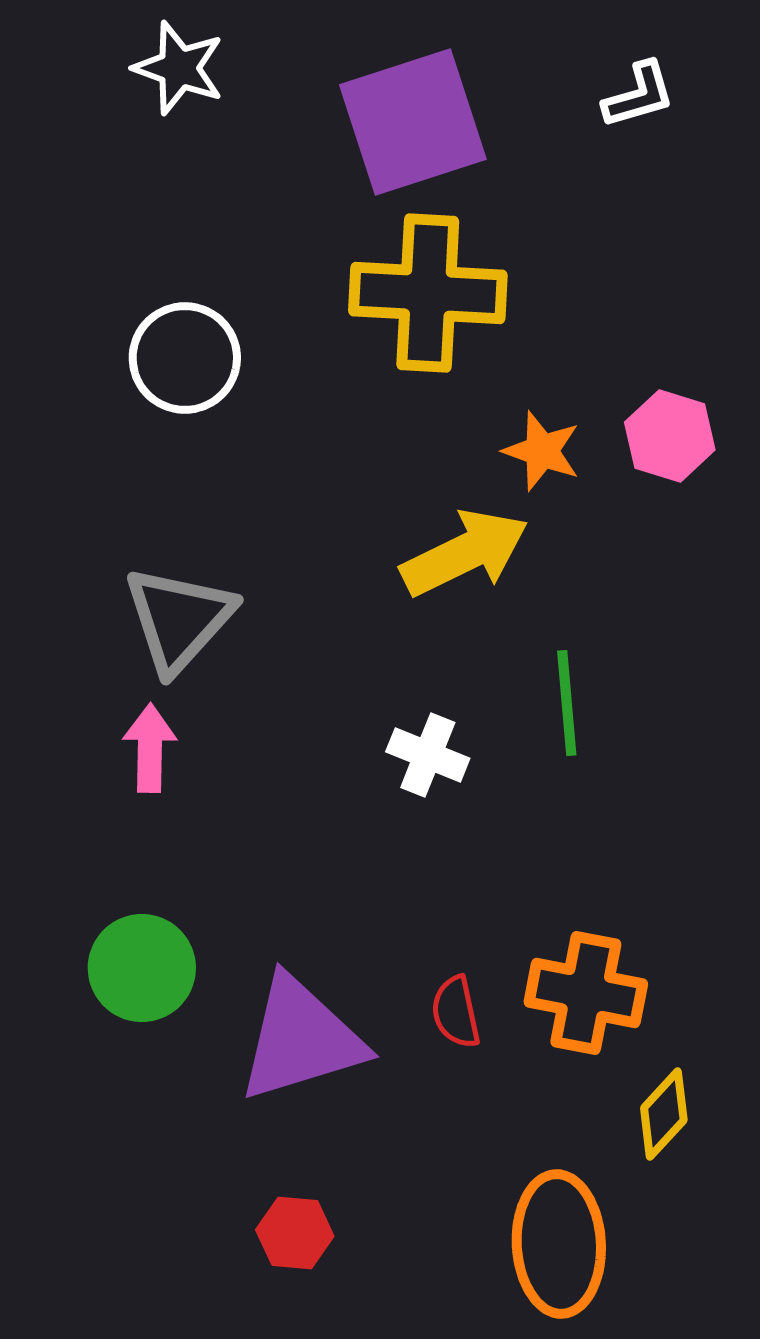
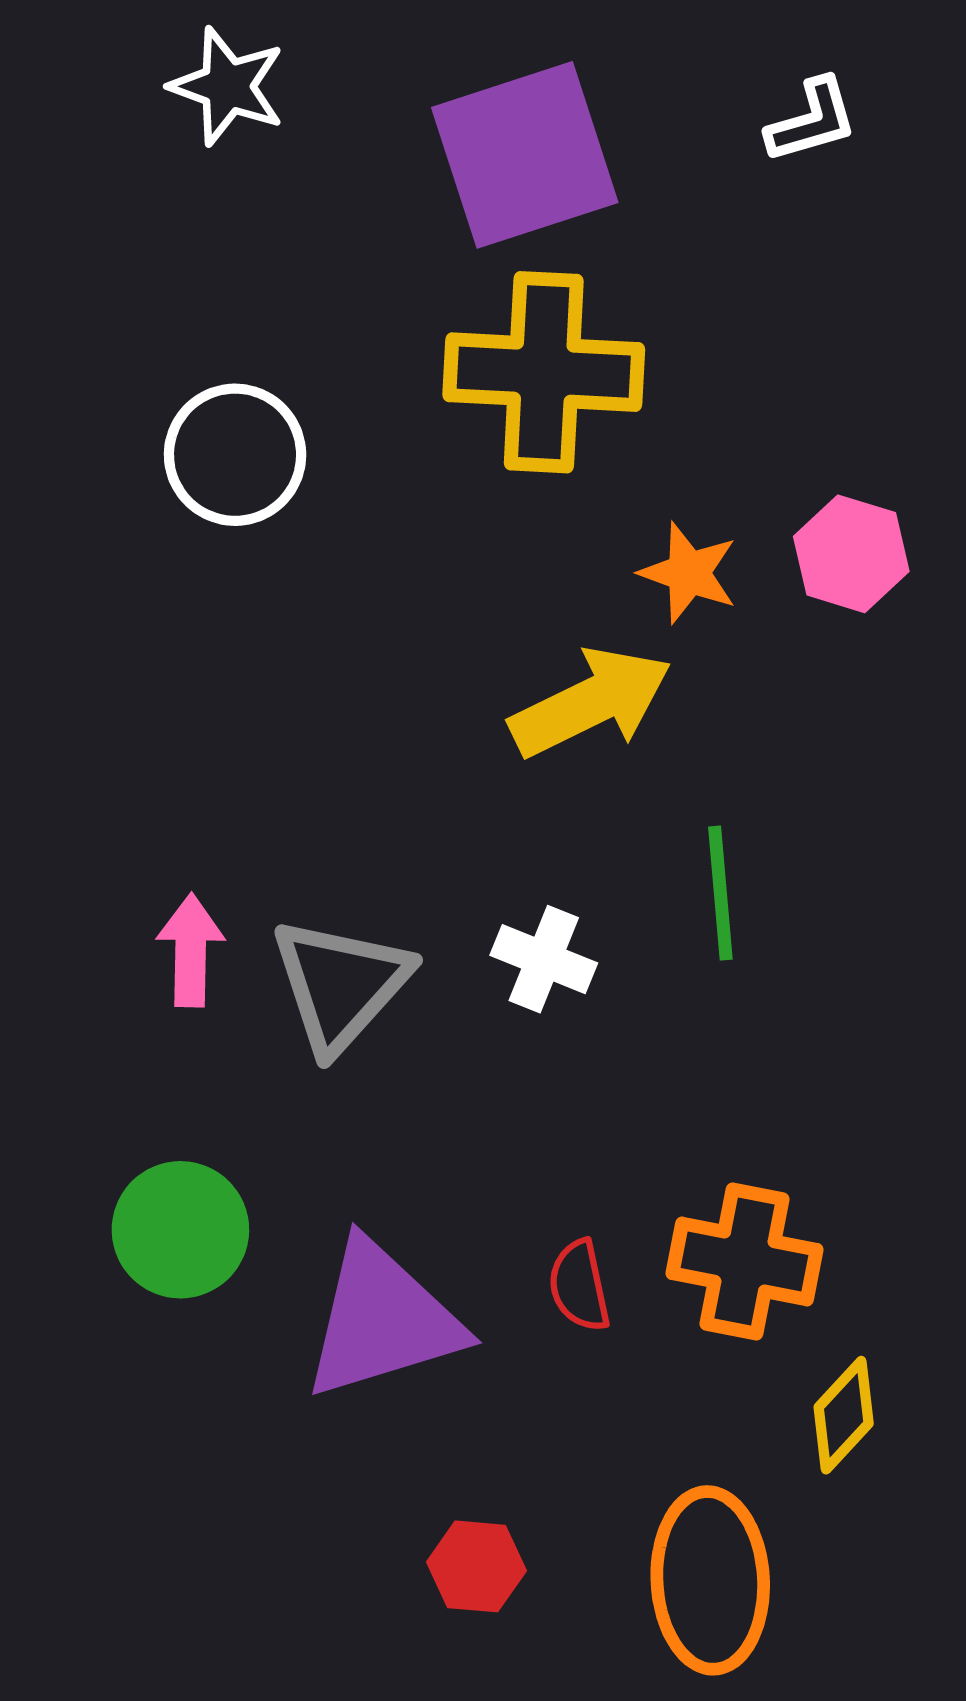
gray triangle: (179, 619) -> (340, 985), moved
red hexagon: (295, 1233) -> (476, 1566), moved

